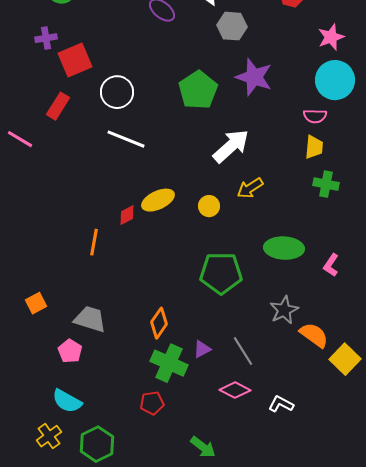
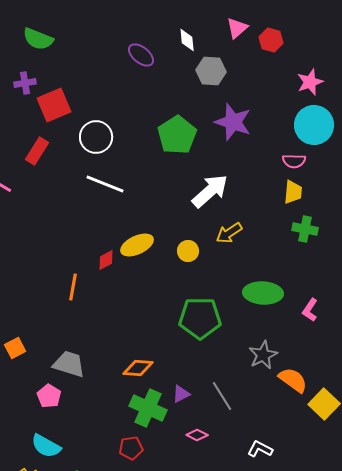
orange diamond: (159, 323) -> (138, 368), turned 60
pink diamond: (235, 390) -> (197, 435), moved, size x0.7

